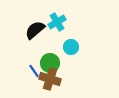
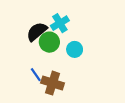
green circle: (50, 63) -> (49, 42), moved

